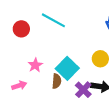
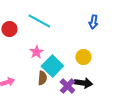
pink star: (35, 65) -> (36, 52), moved

